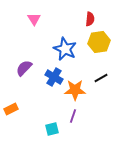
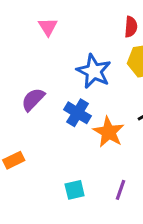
orange star: (75, 90) -> (109, 132), turned 30
purple line: (73, 116) -> (120, 190), moved

